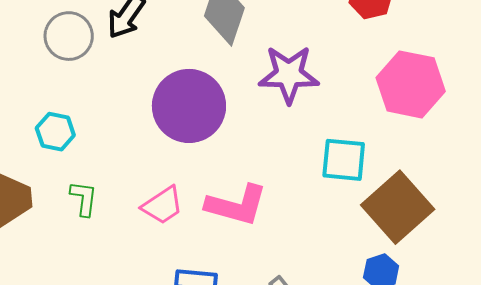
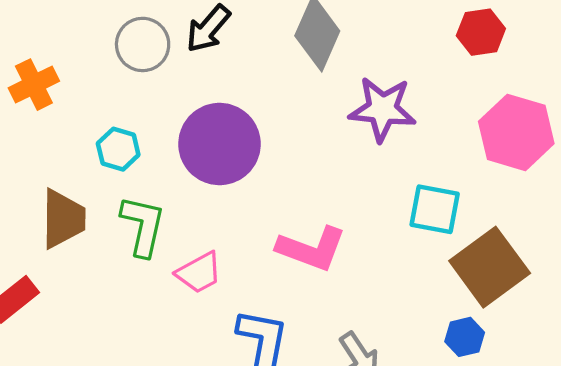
purple circle: (189, 106) -> (219, 144), moved
green L-shape: (84, 198) -> (143, 226), size x1.5
pink trapezoid: (163, 205) -> (199, 273), moved

